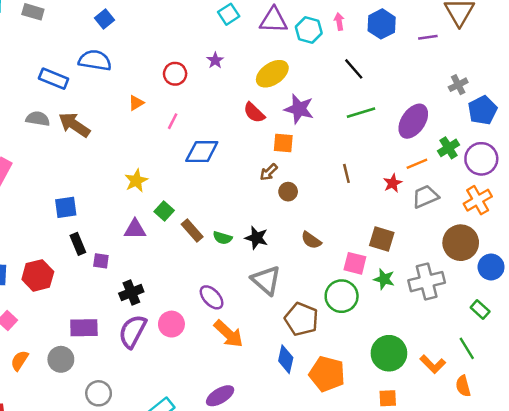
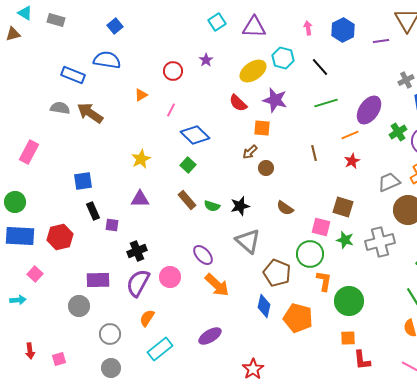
cyan hexagon: (309, 30) -> (283, 58), moved
blue diamond: (202, 152) -> (195, 135), turned 44
orange line: (417, 164) -> (350, 135), moved
gray trapezoid: (425, 196) -> (389, 182), moved
green square: (164, 211) -> (188, 165), moved
black star: (257, 238) -> (240, 206), turned -30
orange semicircle: (20, 361) -> (147, 318), moved
orange L-shape: (433, 364) -> (324, 281), moved, turned -125

